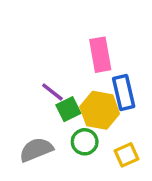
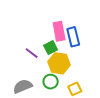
blue rectangle: (124, 92) -> (73, 37), moved
green square: (68, 109) -> (51, 48), moved

